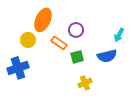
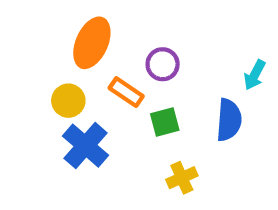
yellow circle: (28, 40) -> (68, 101), moved
blue semicircle: (107, 56) -> (229, 120), turned -72
blue cross: (18, 68) -> (85, 146), moved, turned -30

